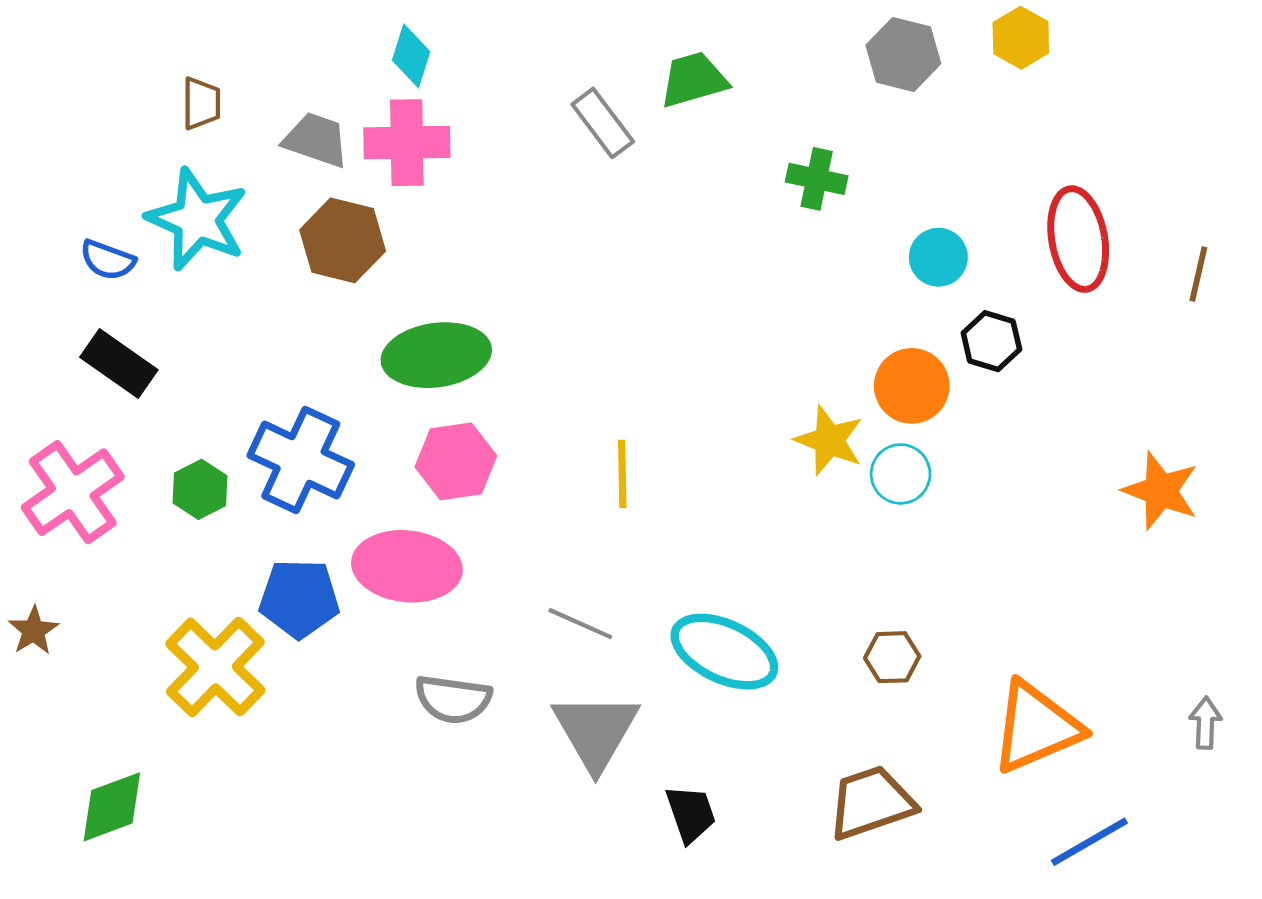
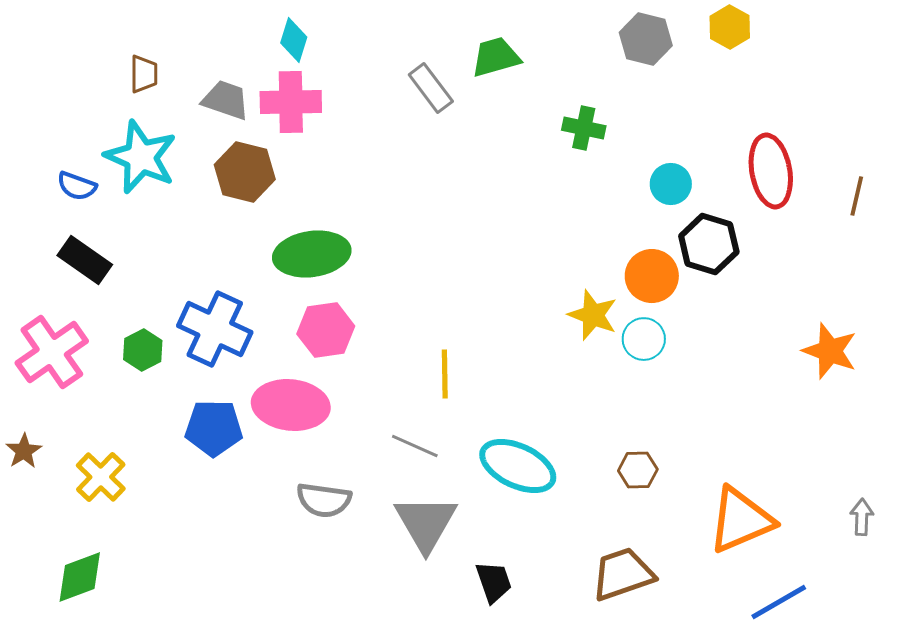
black hexagon: (991, 341) -> (709, 244), size x1.4
yellow line: (622, 474) -> (445, 374), moved
yellow cross: (215, 667) -> (101, 477), moved, size x0.7

